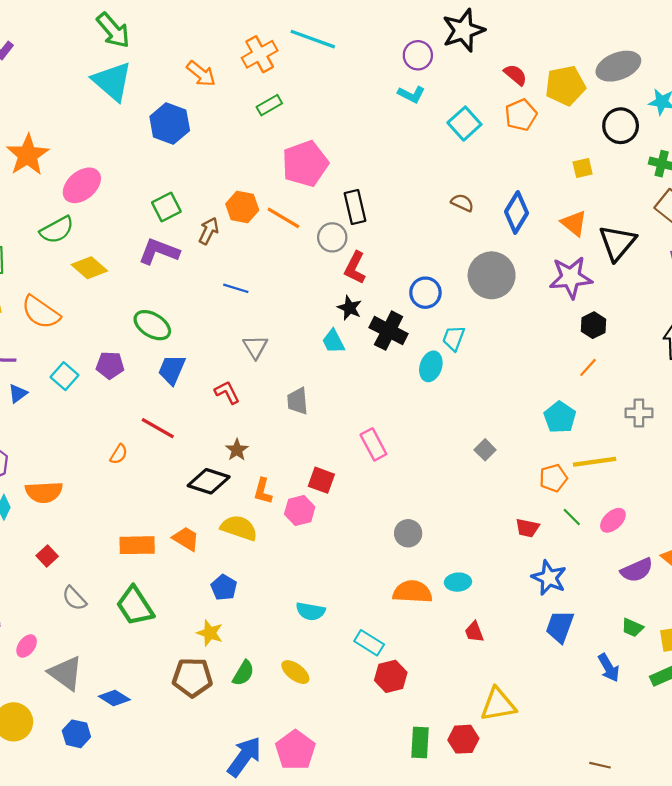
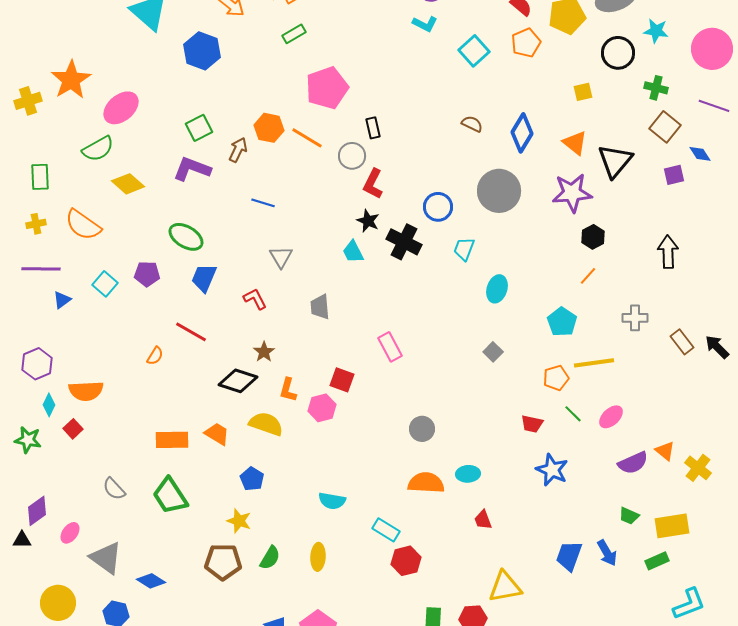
black rectangle: (355, 207) -> (373, 128), size x0.7
cyan ellipse: (431, 366) -> (497, 289), moved
red square: (47, 556) -> (73, 429), moved
blue trapezoid: (560, 626) -> (569, 556), moved
yellow ellipse: (295, 672) -> (318, 557), turned 56

